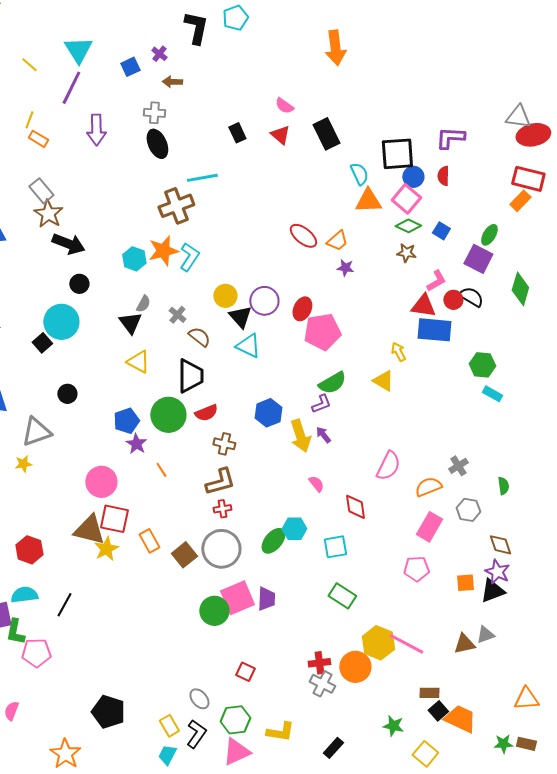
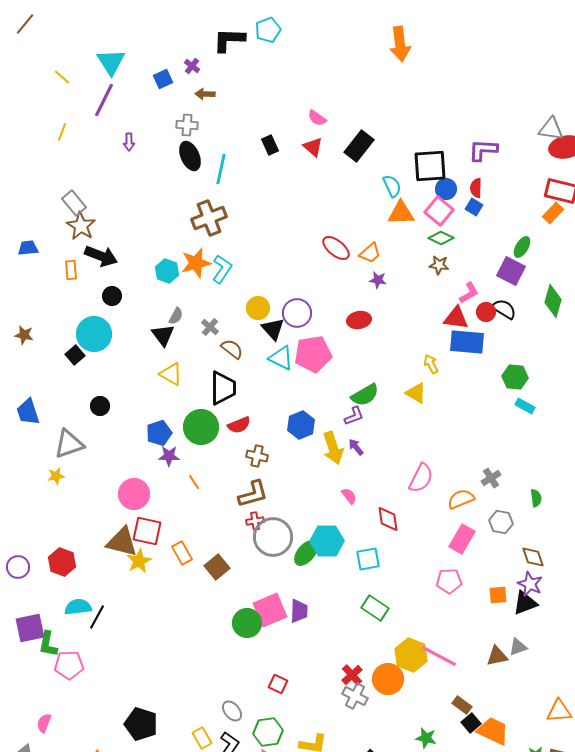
black L-shape: (196, 28) -> (229, 40), turned -100
orange arrow: (335, 48) -> (400, 44), moved
purple arrow: (96, 130) -> (129, 142), size x0.6
black rectangle: (326, 134) -> (359, 146), turned 64
orange rectangle: (38, 139) -> (71, 270), moved, turned 54
cyan line: (202, 178) -> (221, 169), moved, turned -68
blue square: (441, 231) -> (474, 207), moved
red ellipse: (302, 309) -> (359, 320), moved, turned 55
pink pentagon: (322, 332) -> (313, 354), moved
purple star: (136, 444) -> (169, 456), turned -30
cyan hexagon: (294, 529) -> (327, 541), size x1.4
gray circle: (221, 549) -> (273, 537), moved
cyan semicircle: (24, 595) -> (78, 607), moved
red cross: (319, 663) -> (352, 675), turned -35
brown rectangle: (429, 693) -> (462, 705), turned 36

